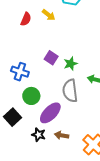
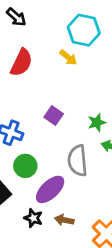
yellow arrow: (49, 15) -> (68, 57), moved
red semicircle: (26, 19) -> (21, 63), size x1.5
green star: (71, 64) -> (97, 123), moved

